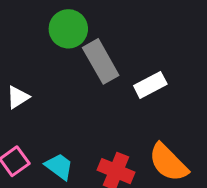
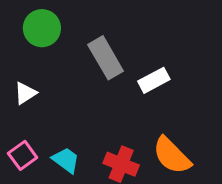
green circle: (68, 29) -> (42, 28), moved

